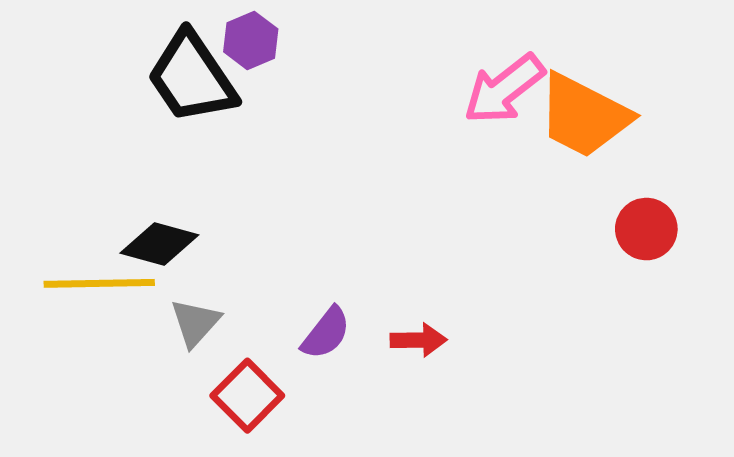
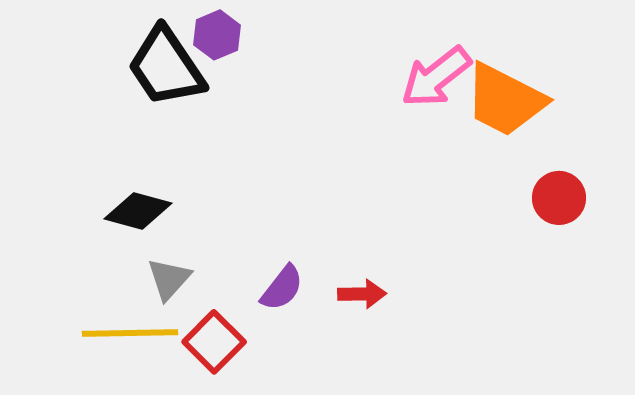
yellow line: (99, 283) -> (130, 333), moved

